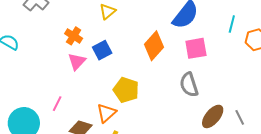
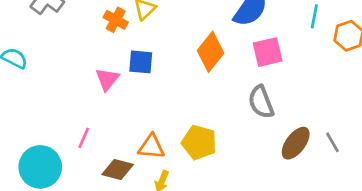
orange cross: (74, 36) -> (116, 20), moved
blue square: (102, 50) -> (141, 62), turned 36
yellow pentagon: (126, 90) -> (199, 142), moved
orange triangle: (106, 113) -> (151, 147), turned 50

